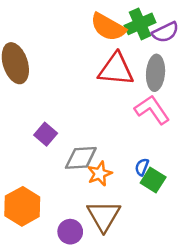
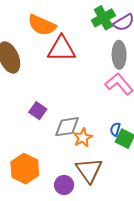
orange semicircle: (108, 27) -> (42, 25), moved
red triangle: (116, 69) -> (62, 49), moved

